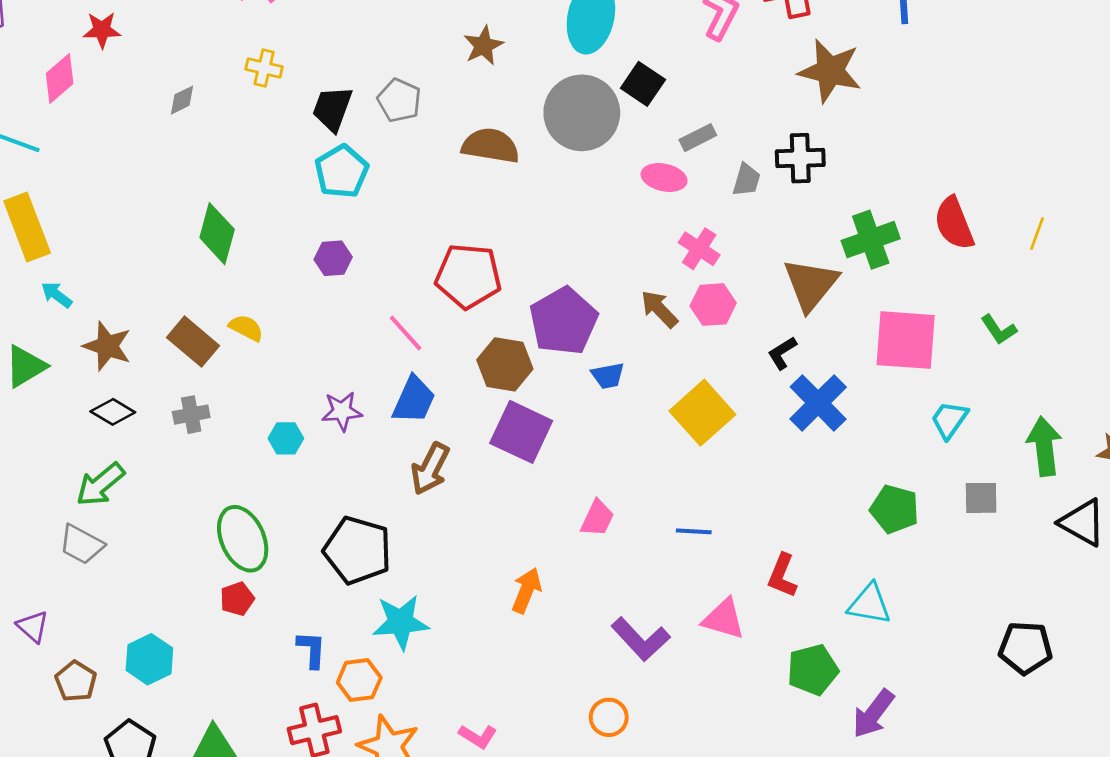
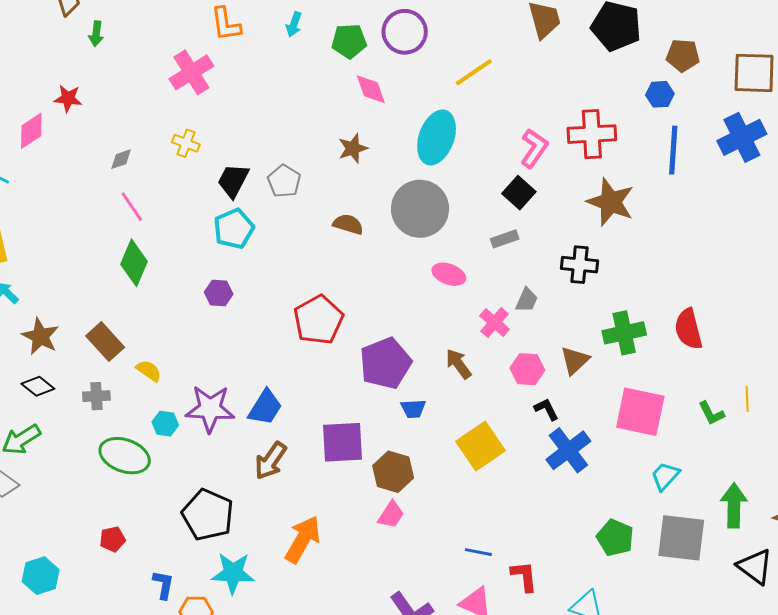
black square: (643, 84) -> (519, 193), moved
brown semicircle: (490, 146) -> (348, 224), size x0.7
pink ellipse: (664, 177) -> (449, 274), moved
gray trapezoid: (746, 180) -> (527, 300), moved
yellow line: (1037, 234) -> (747, 399), moved, turned -30
red pentagon: (468, 276) -> (318, 320), turned 30
brown triangle: (811, 284) -> (575, 360), size x0.7
pink hexagon: (713, 305) -> (527, 369), moved
yellow semicircle: (246, 328) -> (149, 371), moved
pink line: (406, 333) -> (132, 207), moved
black L-shape: (782, 353) -> (546, 409), turned 88
brown hexagon: (505, 364) -> (393, 472), moved
purple star: (342, 411) -> (210, 409), size x1.6
purple square: (521, 432) -> (343, 442), turned -36
gray square: (981, 498) -> (681, 538), size x1.8
blue line: (694, 531) -> (478, 552), moved
green ellipse: (243, 539) -> (125, 456), moved, turned -54
red L-shape: (782, 576) -> (524, 576), turned 144
orange arrow: (527, 590) -> (303, 539), moved, size x1.4

